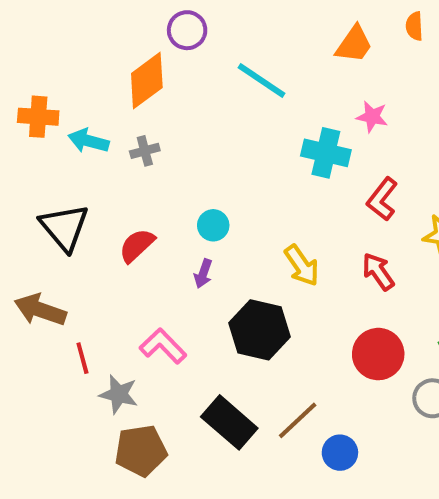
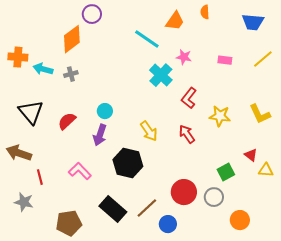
cyan line: (262, 80) -> (147, 39), moved
cyan cross: (326, 153) -> (161, 75), turned 30
purple arrow: (203, 274) -> (100, 135), size x1.5
red circle: (378, 354) -> (184, 192), moved
gray star: (119, 394) -> (24, 202), moved

